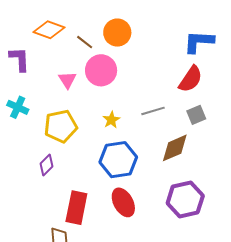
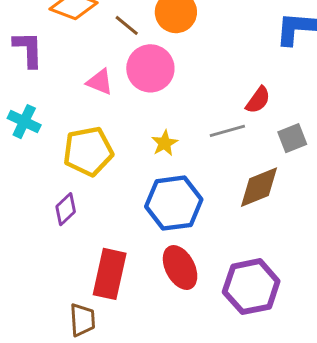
red semicircle: (191, 79) -> (258, 100), moved, size x0.7
pink triangle: (67, 80) -> (100, 82), turned -36
purple hexagon: (185, 199) -> (251, 287), moved

